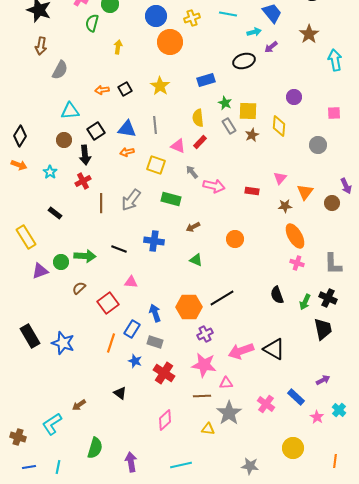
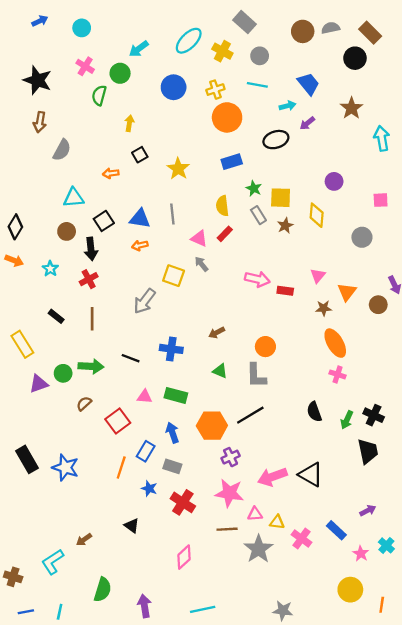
orange circle: (170, 42) -> (227, 117), moved
black square: (125, 89) -> (140, 155), moved
yellow square: (156, 165) -> (174, 276), moved
gray arrow: (192, 172) -> (201, 264), moved
pink arrow: (214, 186) -> (257, 279), moved
green rectangle: (171, 199) -> (176, 395), moved
brown line: (101, 203) -> (92, 319), moved
gray L-shape: (333, 264) -> (256, 376), moved
yellow triangle: (208, 429) -> (277, 522), moved
yellow circle: (293, 448) -> (350, 590), moved

